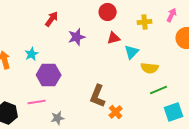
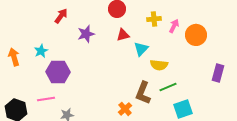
pink arrow: (172, 15) -> (174, 26), moved
brown L-shape: (98, 96) -> (143, 93), moved

